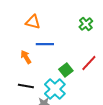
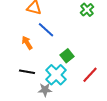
blue line: (45, 44) -> (46, 30), turned 42
red line: (89, 63) -> (90, 75), moved

